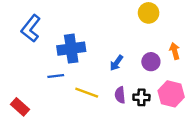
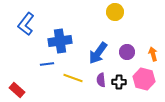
yellow circle: (149, 13) -> (115, 12), moved
orange arrow: (175, 51) -> (153, 54), moved
blue arrow: (116, 63) -> (98, 53), size x1.6

